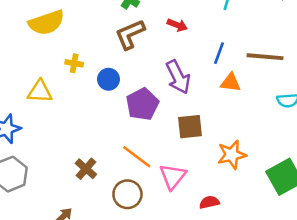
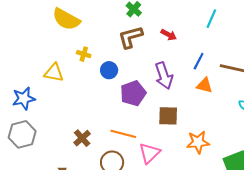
yellow semicircle: (47, 23) -> (66, 19), turned 40
orange line: (137, 157) -> (123, 134), turned -30

